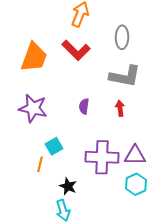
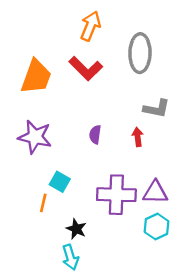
gray ellipse: (122, 37) -> (140, 53), size x1.4
gray L-shape: (125, 76) -> (157, 109), moved, size x0.7
cyan square: (54, 146) -> (60, 182), turned -30

